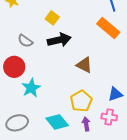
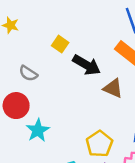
black arrow: (59, 40) -> (87, 65), moved, turned 45
brown triangle: (84, 65) -> (113, 88), moved

